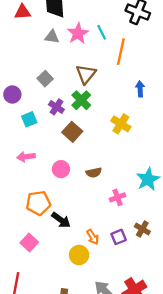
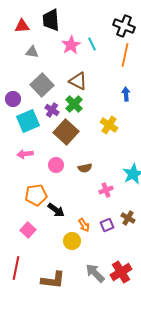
gray triangle: (52, 37) -> (32, 52), moved
orange line: (121, 52) -> (125, 55), moved
brown triangle: (86, 74) -> (78, 81), turned -42
gray square: (45, 79) -> (42, 85), size x1.6
cyan square: (29, 119) -> (28, 121), size x1.6
brown square: (72, 132) -> (66, 132), size x1.4

